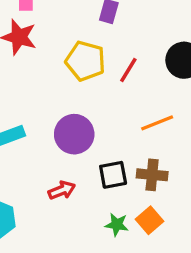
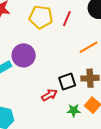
purple circle: (74, 134) -> (24, 55), moved
red arrow: (62, 190) -> (49, 95), moved

